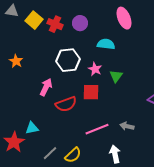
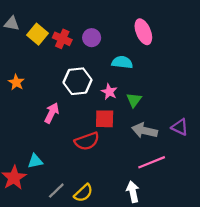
red semicircle: (66, 104) -> (87, 141), moved
gray arrow: (127, 126) -> (145, 131), moved, size x1.5
pink line: (97, 129) -> (152, 162), moved

